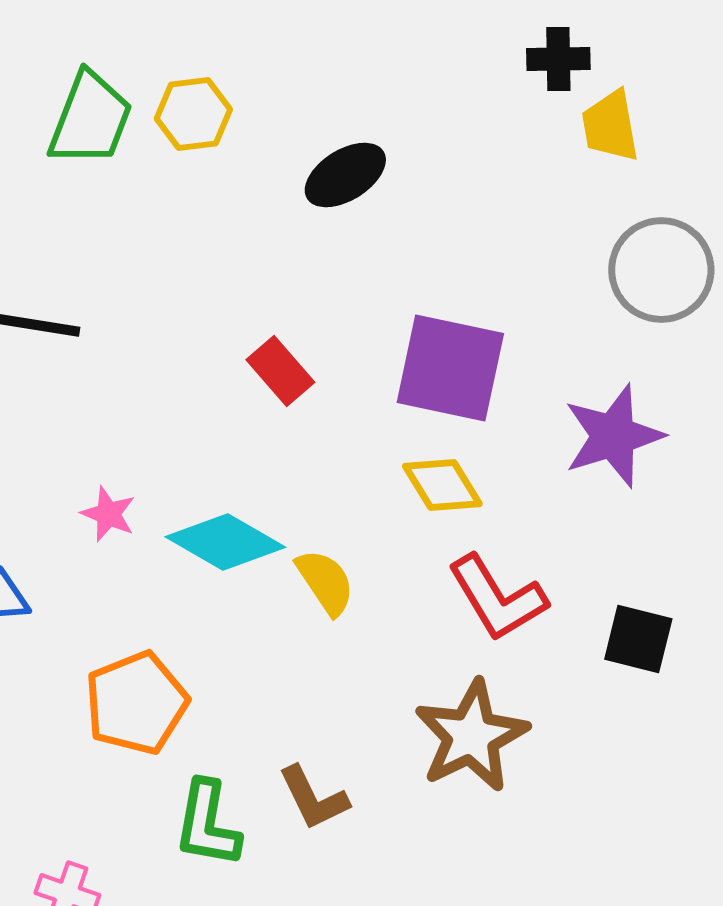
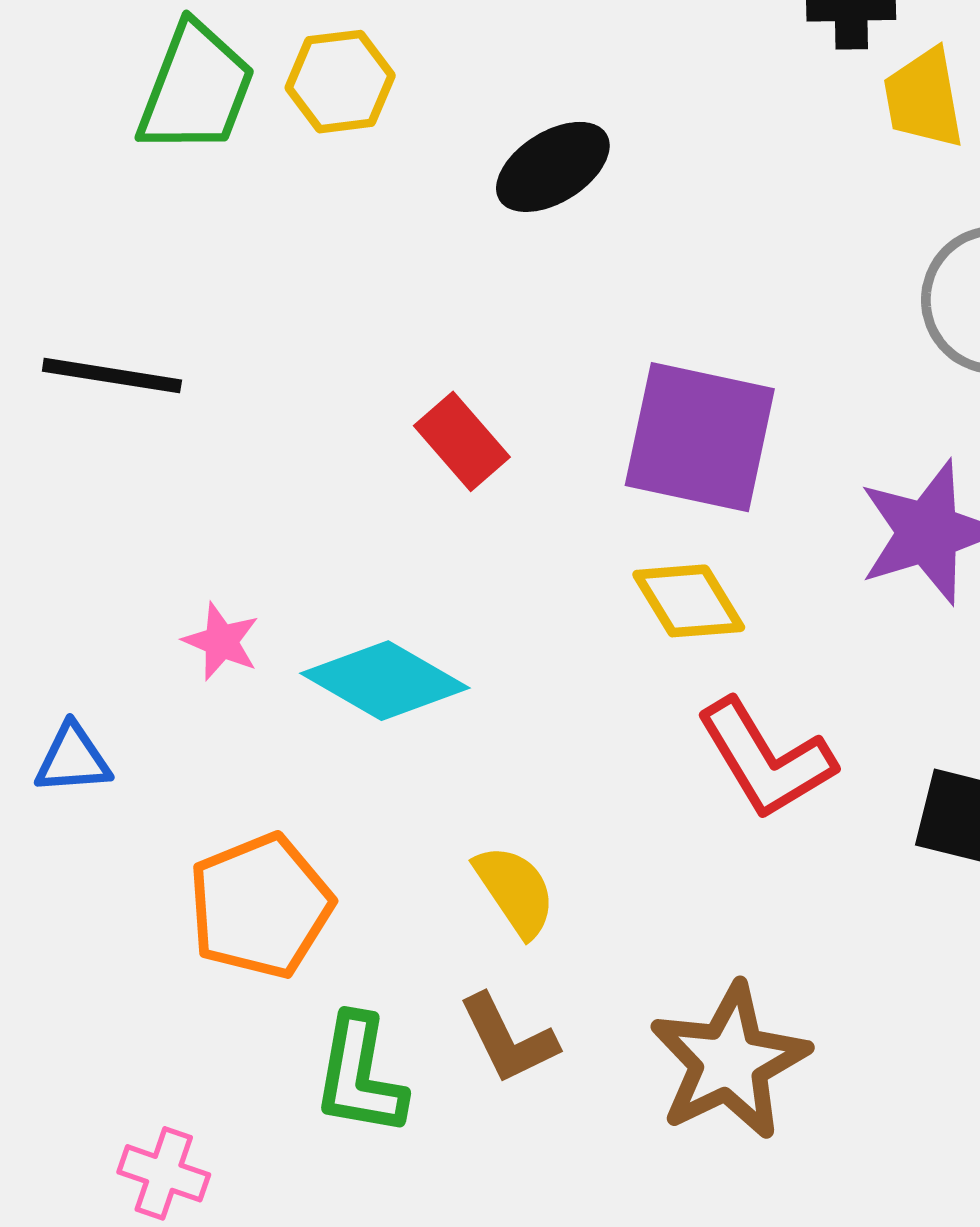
yellow semicircle: (325, 582) -> (515, 891), moved
brown star: (471, 736) -> (729, 1061), moved

